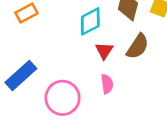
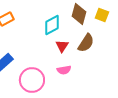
pink semicircle: (107, 84) -> (64, 70), turned 88

